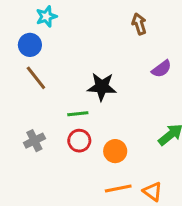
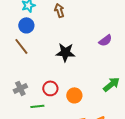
brown arrow: (139, 24) -> (59, 10), moved
blue circle: (30, 45) -> (26, 25), moved
green line: (78, 114) -> (37, 106), moved

